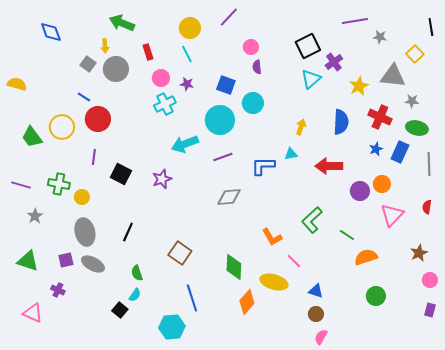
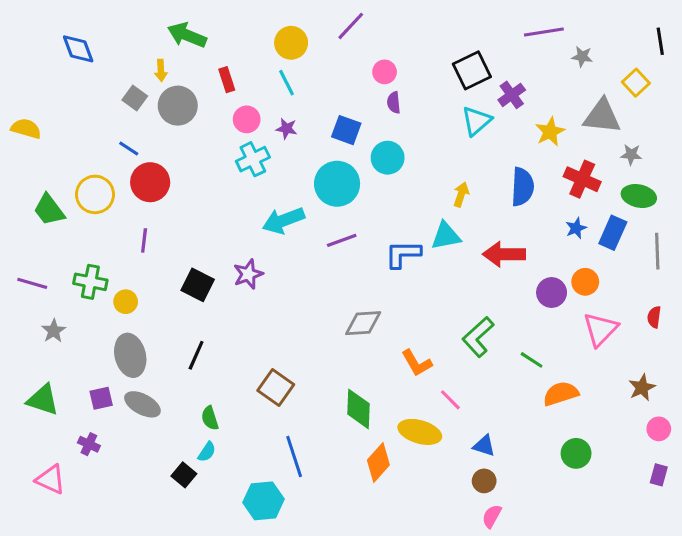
cyan triangle: (291, 154) -> (446, 236), size x1.5
black square: (121, 174) -> (198, 285), moved
gray diamond: (229, 197) -> (363, 323), moved

